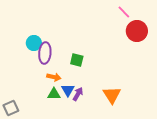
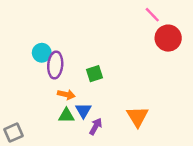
green square: (77, 60) -> (94, 74), turned -32
purple arrow: (78, 94) -> (96, 126), moved

